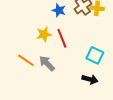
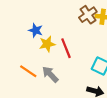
blue star: (59, 10) -> (36, 30), moved

